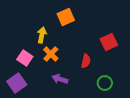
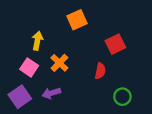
yellow arrow: (42, 35) -> (37, 41), moved
red square: (109, 42) -> (115, 44), moved
purple arrow: (60, 79) -> (51, 93), moved, turned -35

